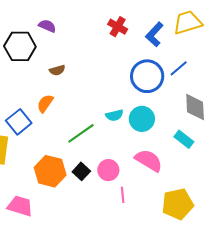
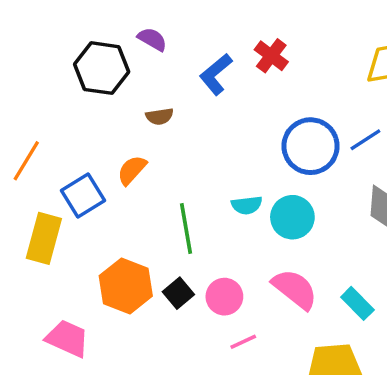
blue L-shape: (154, 34) -> (216, 74), moved
green line: (81, 133) -> (186, 228), turned -72
cyan rectangle: (184, 139) -> (357, 303), moved
pink line: (123, 195) -> (243, 342), turned 63

